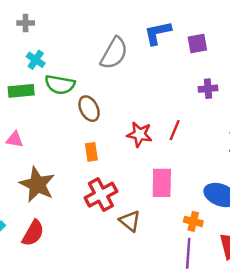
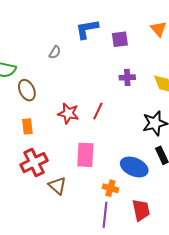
gray semicircle: (114, 53) -> (55, 52), moved, size x0.5

